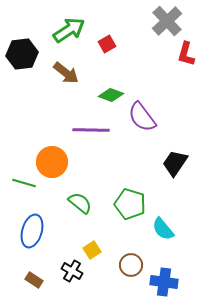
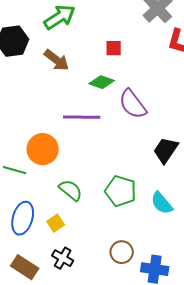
red square: (107, 44) -> (114, 48), moved, turned 30
cyan semicircle: (163, 229) -> (162, 203), moved
yellow square: (92, 250) -> (56, 223), moved
brown rectangle: (34, 280) -> (25, 267), size x1.5

